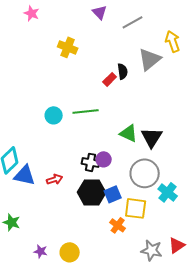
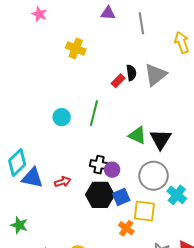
purple triangle: (100, 12) -> (108, 13), turned -42
gray line: (133, 22) -> (141, 23), turned -70
gray triangle: (150, 59) -> (156, 75), moved
green line: (86, 111) -> (94, 113), turned -70
purple circle: (104, 159) -> (112, 170), moved

